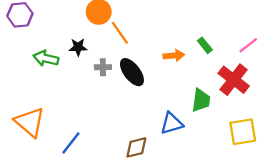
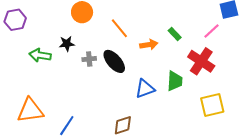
orange line: (120, 33) -> (119, 28), moved
orange triangle: (30, 122) -> (30, 110), turned -44
blue triangle: (172, 123) -> (145, 89), moved

